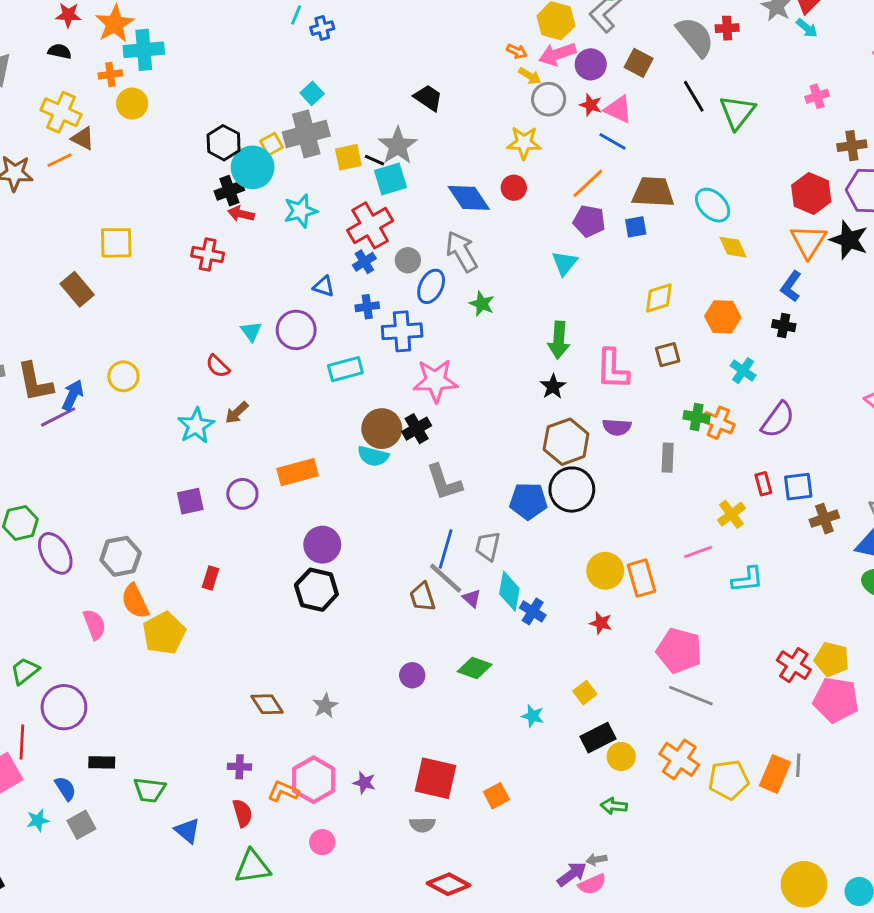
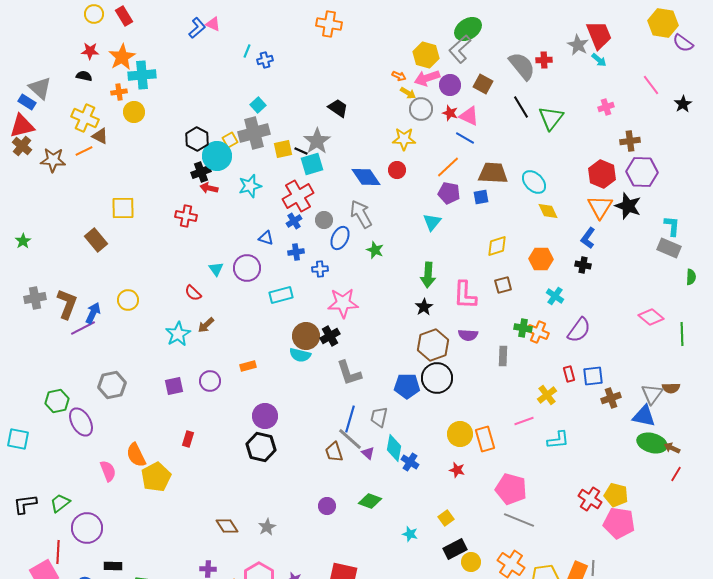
blue cross: (402, 331) -> (320, 269), size x0.6
brown L-shape: (35, 382) -> (67, 304), turned -148
orange rectangle: (298, 472) -> (248, 366), size x0.6
gray hexagon: (121, 556) -> (112, 385), moved

